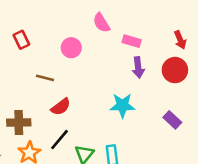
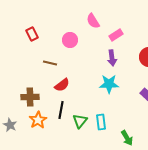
pink rectangle: (132, 41) -> (116, 35), turned -48
purple arrow: (138, 67) -> (112, 58), moved
black line: (59, 140) -> (61, 110), turned -30

